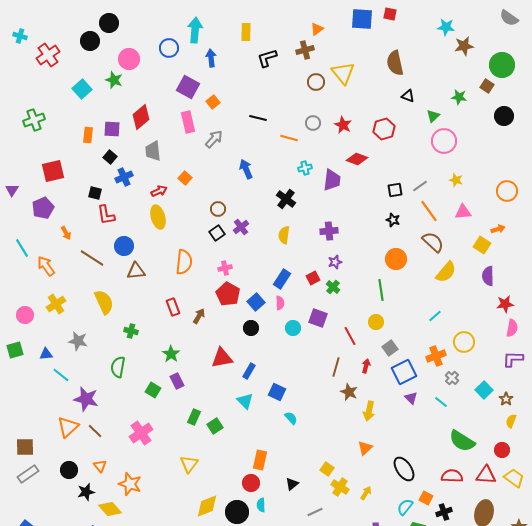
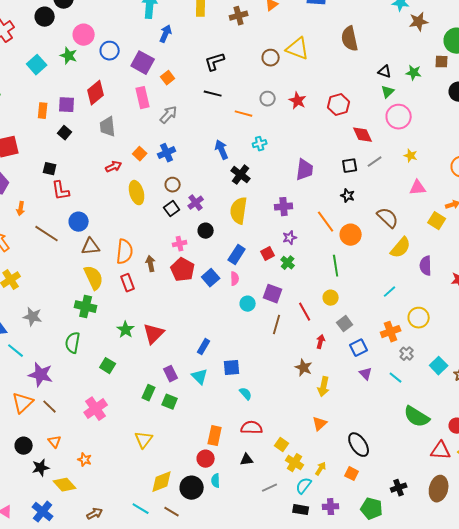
blue circle: (169, 48) -> (110, 51), moved
brown cross: (305, 50) -> (239, 16), moved
blue arrow: (211, 58) -> (166, 34), turned 30
black L-shape: (267, 58) -> (215, 62), moved
yellow triangle: (343, 73) -> (298, 49), turned -30
brown square: (487, 86) -> (442, 62), turned -32
black triangle: (408, 96) -> (385, 72), moved
red diamond: (357, 159) -> (363, 135), moved, turned 45
blue arrow: (246, 169) -> (222, 150), moved
blue cross: (124, 177) -> (167, 153), moved
purple trapezoid: (332, 180) -> (305, 170), moved
orange line: (429, 211) -> (326, 222), moved
yellow ellipse: (158, 217) -> (137, 193), moved
orange arrow: (66, 233) -> (21, 209), turned 40
yellow semicircle: (284, 235) -> (239, 211), size x1.5
orange semicircle: (184, 262) -> (125, 252), moved
purple semicircle: (488, 276) -> (426, 266), moved
yellow semicircle: (104, 302) -> (94, 278), moved
brown arrow: (199, 316) -> (151, 264), moved, turned -42
black circle: (251, 328) -> (206, 231), moved
green cross: (131, 331) -> (86, 307), size x1.5
red triangle: (222, 358) -> (154, 334), moved, turned -35
brown line: (336, 367) -> (277, 325), moved
blue square: (404, 372) -> (359, 348), size x0.7
purple rectangle: (177, 381) -> (171, 374), moved
blue square: (277, 392) -> (232, 368), turned -30
green square: (215, 426) -> (170, 402), turned -35
red semicircle: (452, 476) -> (252, 428), moved
orange star: (130, 484) -> (85, 460), size x0.6
black triangle: (292, 484) -> (247, 460), turned 32
orange square: (426, 498) -> (352, 474), moved
cyan semicircle: (405, 507) -> (304, 486), moved

